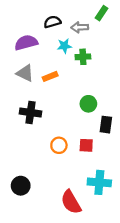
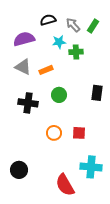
green rectangle: (102, 13) -> (93, 26), moved
gray arrow: (80, 27) -> (73, 25), turned 49
green circle: (88, 104) -> (59, 95), moved
black rectangle: (106, 125) -> (97, 93), moved

